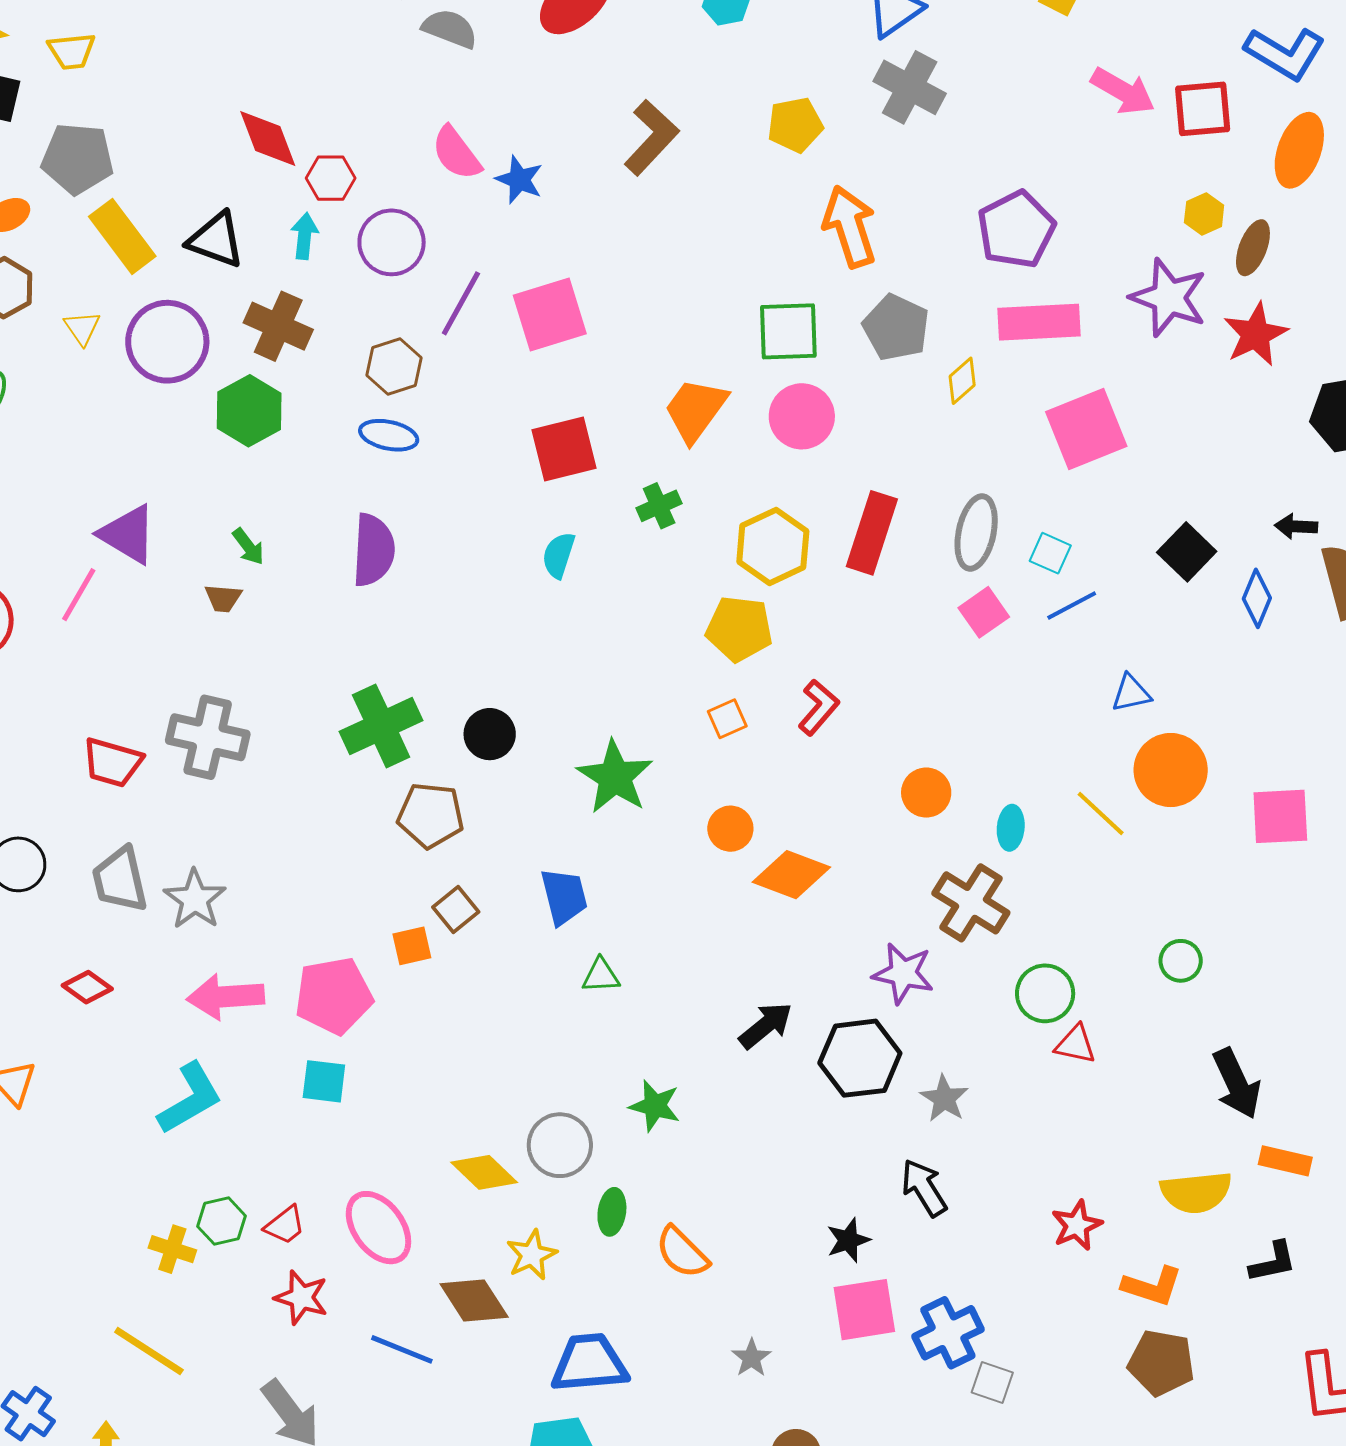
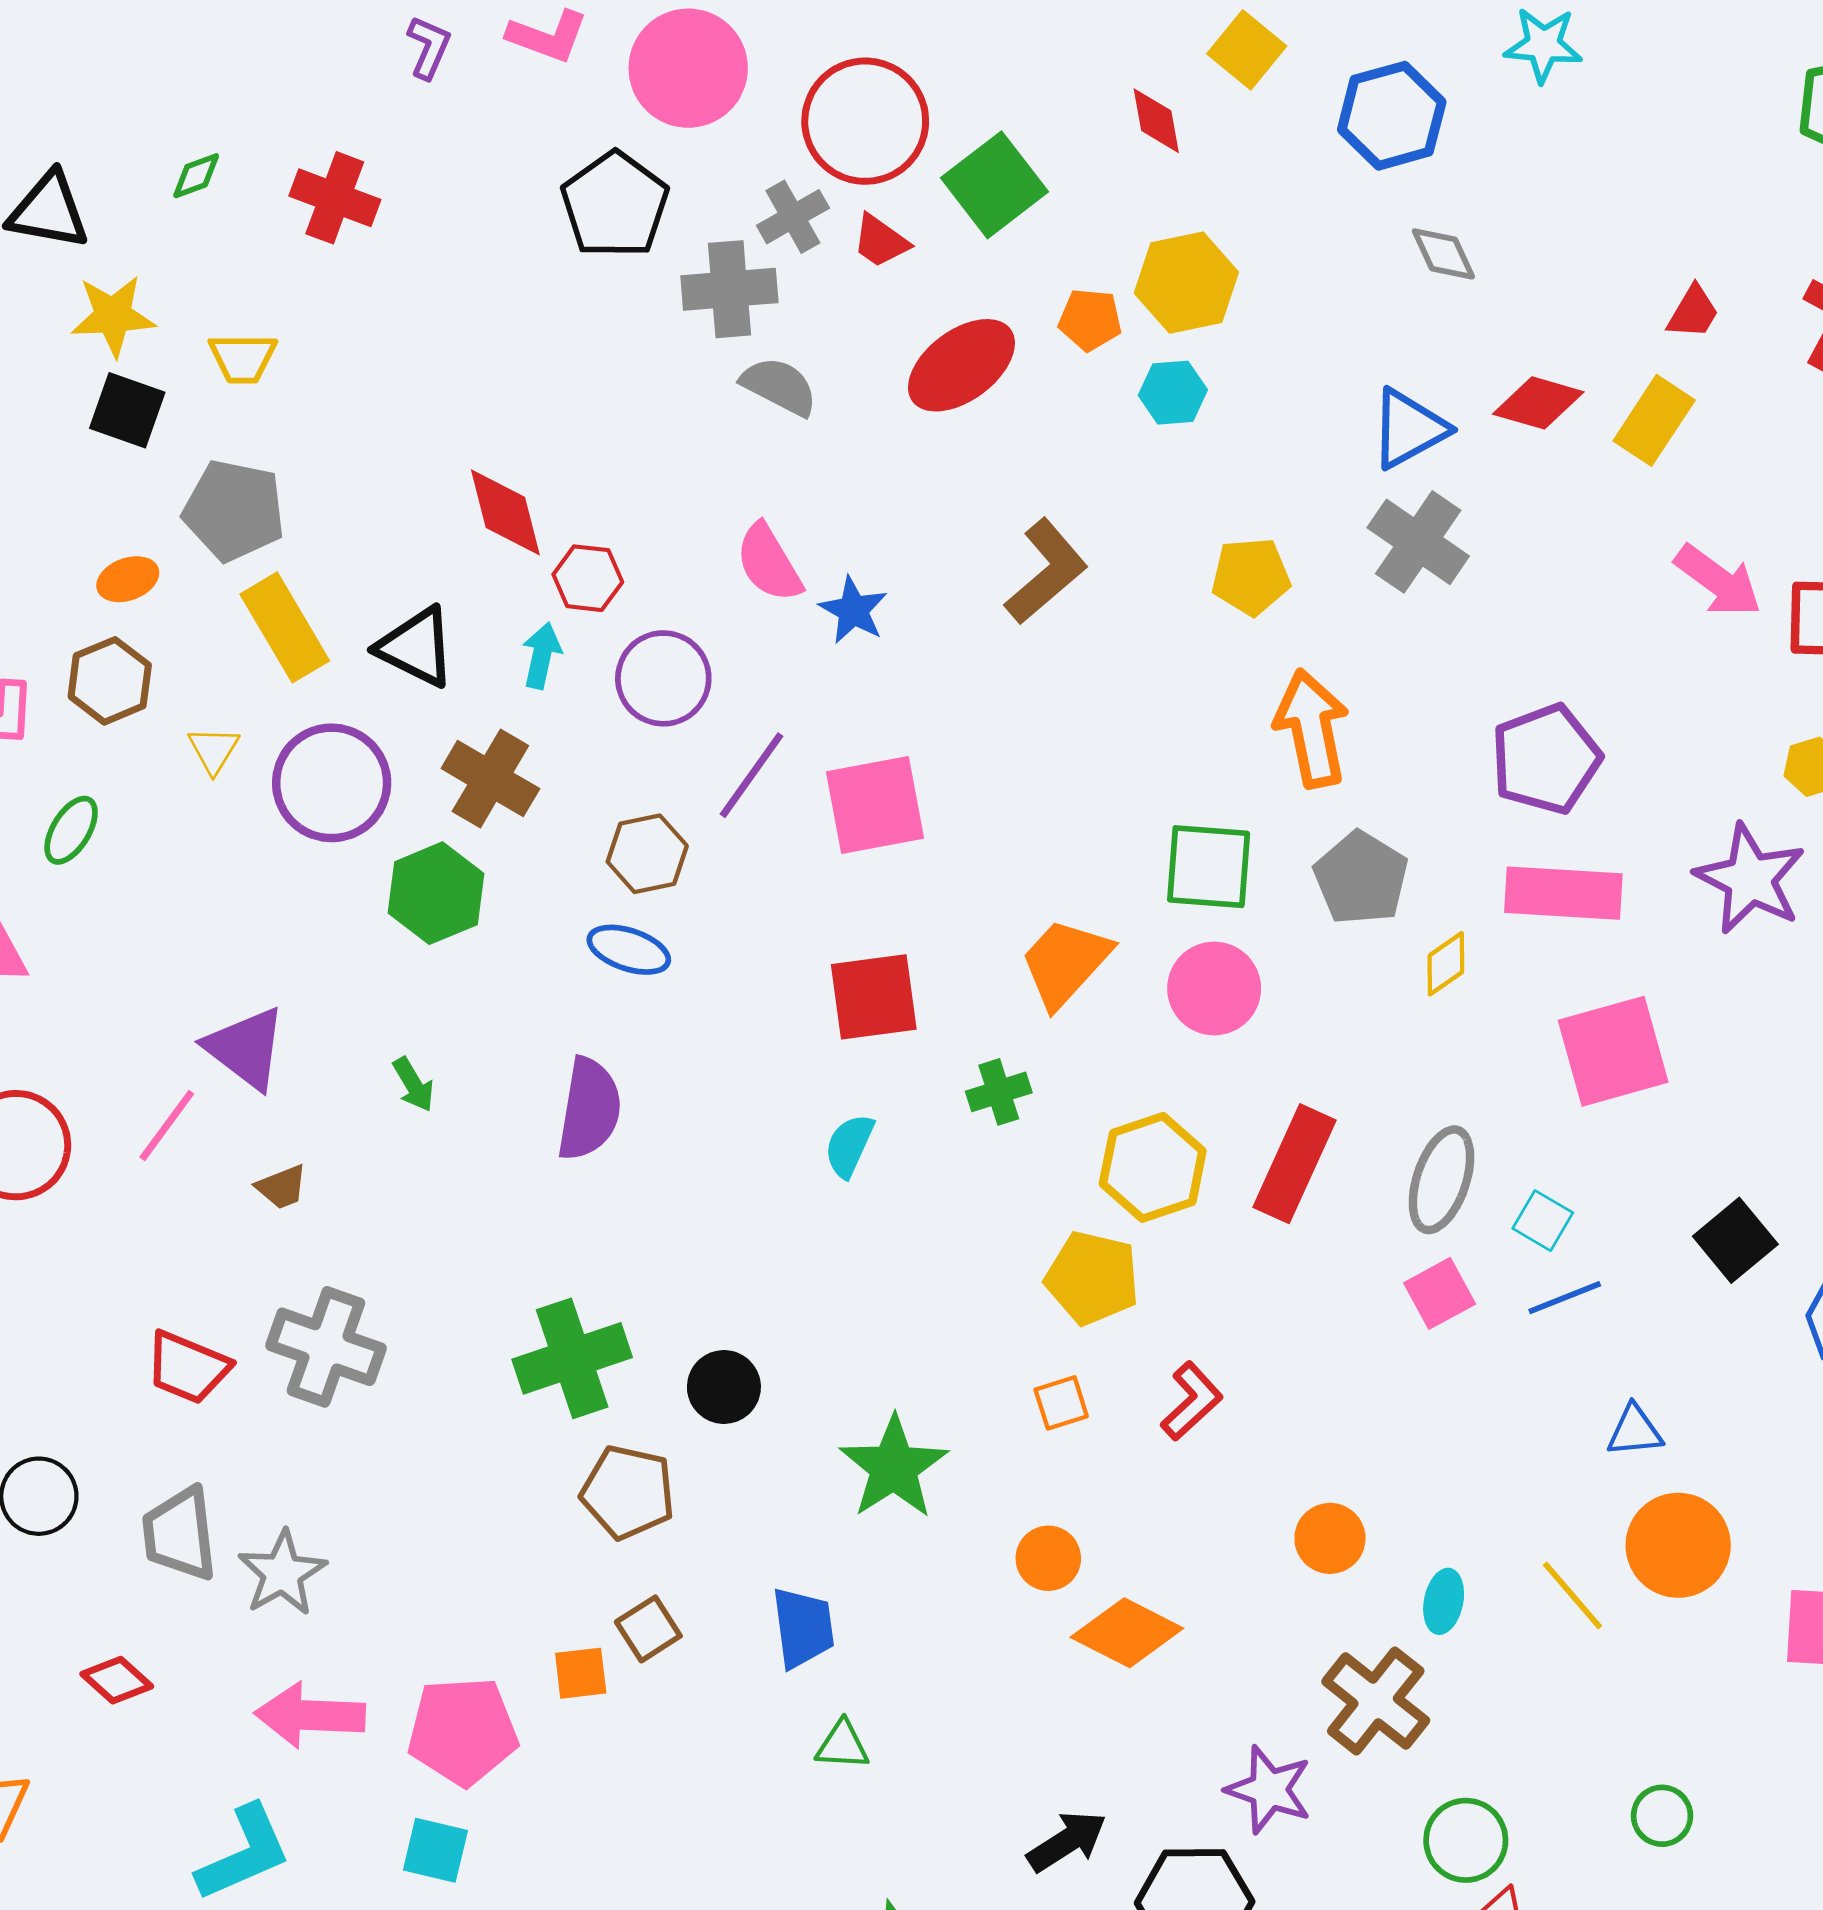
brown trapezoid: (223, 598) -> (282, 1187), moved, turned -33

